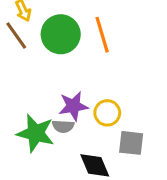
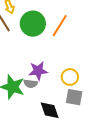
orange line: (102, 35) -> (60, 26), turned 45
yellow circle: (107, 113) -> (70, 77), moved

